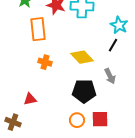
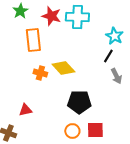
yellow diamond: (82, 57) -> (63, 68), moved
gray arrow: (110, 76) -> (116, 76), moved

